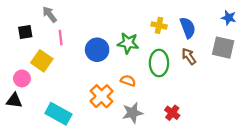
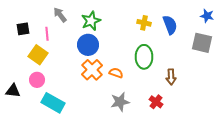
gray arrow: (50, 14) -> (60, 15), moved
pink line: (61, 38) -> (47, 34), moved
green star: (128, 43) -> (91, 21), moved, turned -30
brown arrow: (189, 56) -> (171, 77), moved, turned -147
pink circle: (22, 78) -> (37, 80), moved
orange cross: (102, 96) -> (92, 70), moved

